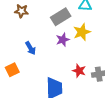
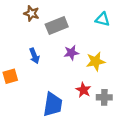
gray rectangle: (61, 17) -> (57, 25), moved
yellow star: (82, 32) -> (96, 61), moved

